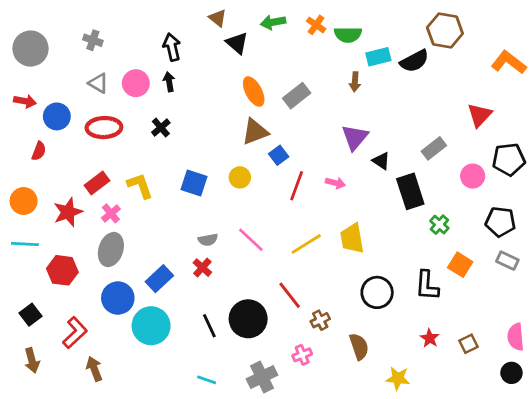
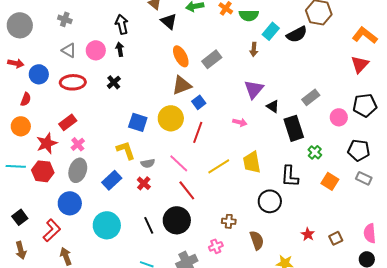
cyan rectangle: (378, 57) -> (271, 31), turned -36
red triangle: (480, 115) -> (360, 64), moved
yellow circle: (240, 177) -> (171, 118), size x1.6
yellow L-shape: (140, 186) -> (126, 150), moved
red line: (297, 186) -> (198, 132), moved
orange circle: (24, 201) -> (21, 126), moved
red hexagon: (62, 270) -> (43, 171), moved
blue rectangle: (159, 279) -> (112, 180), moved
black L-shape: (427, 286) -> (290, 176), moved
red line: (290, 295) -> (187, 190), moved
blue circle: (118, 298) -> (70, 203), moved
brown cross: (320, 320) -> (229, 221), turned 32

